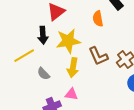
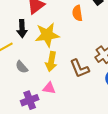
brown L-shape: (98, 56) -> (80, 68), moved

